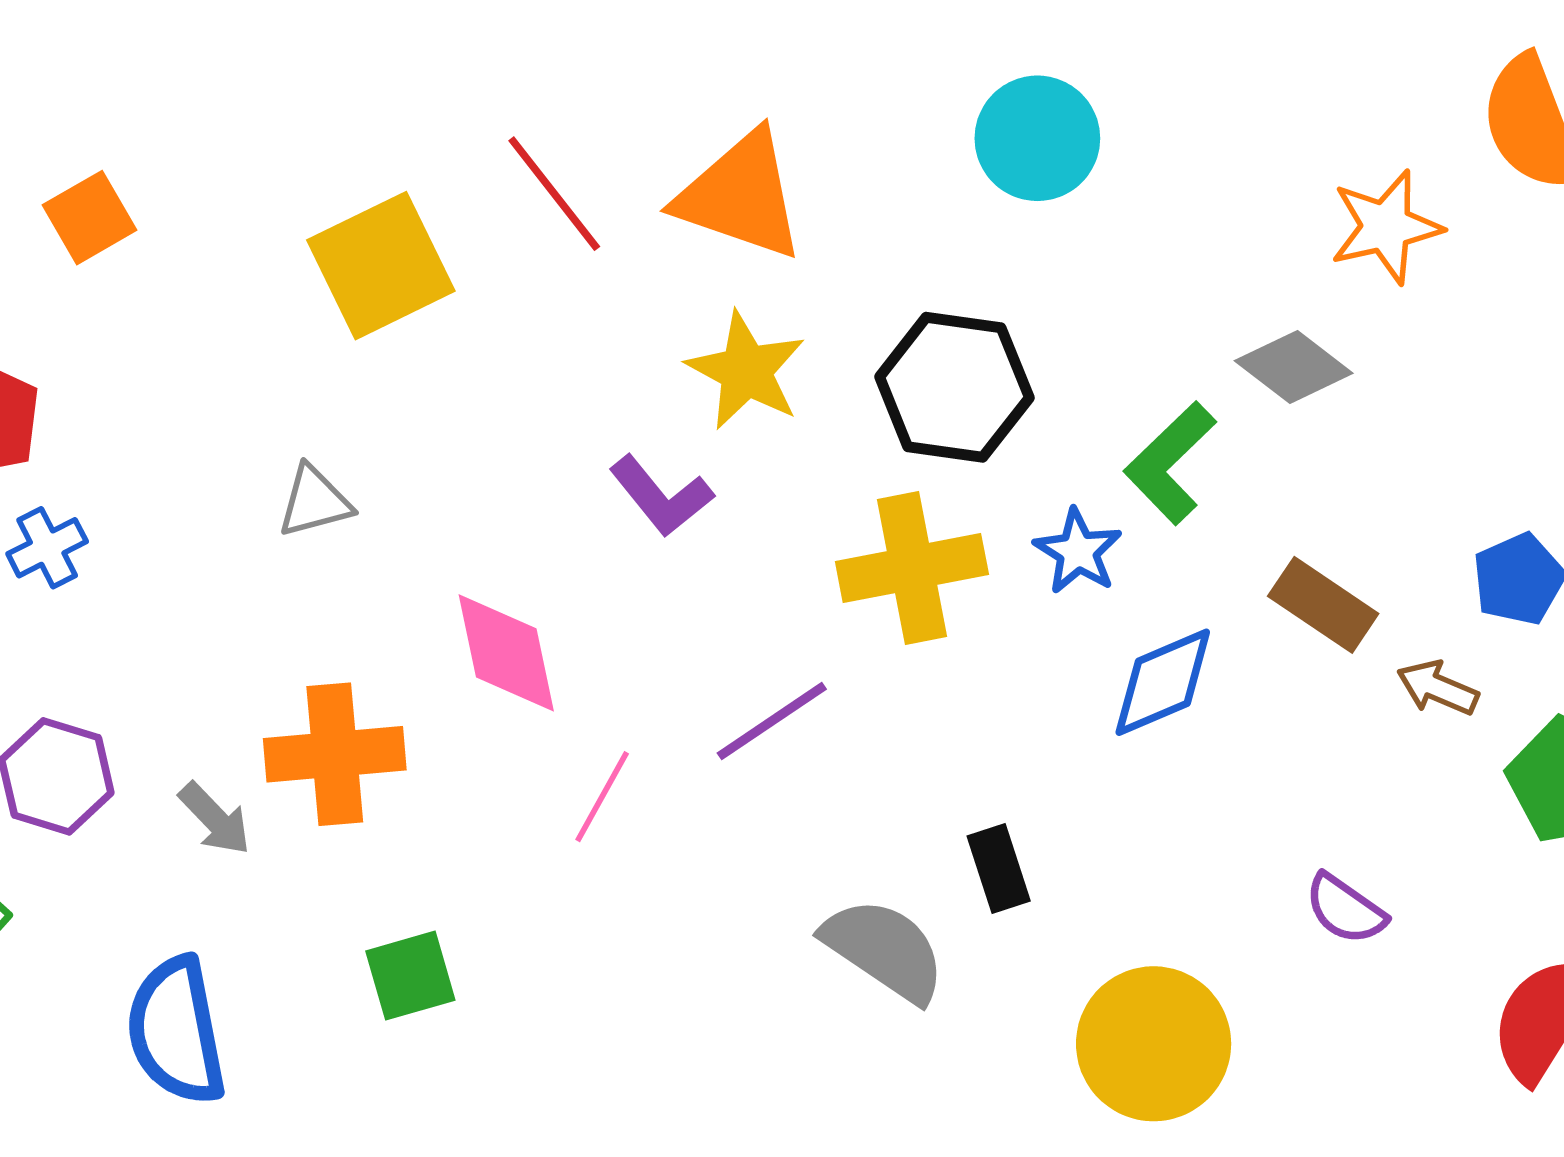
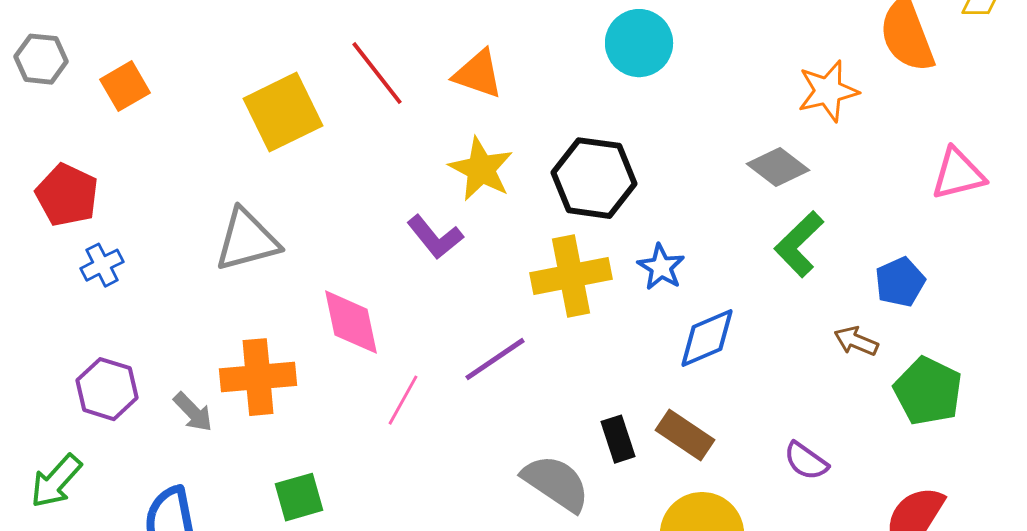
orange triangle: (740, 195) -> (478, 74), size x0.7
green L-shape: (1170, 463) -> (799, 244), moved
gray triangle: (314, 502) -> (247, 240), size x1.6
brown rectangle: (1323, 605) -> (685, 435), moved

